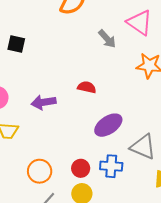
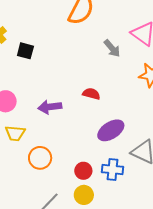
orange circle: (40, 171) -> (40, 158), moved

